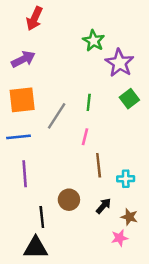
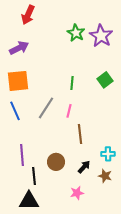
purple star: (119, 63) -> (101, 36), moved
gray line: (57, 116) -> (46, 108), moved
blue line: (18, 137) -> (15, 111), turned 72
purple line: (25, 174) -> (22, 155), moved
cyan cross: (126, 179) -> (108, 154), moved
pink star: (119, 238) -> (77, 193), moved

